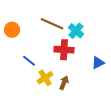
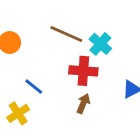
yellow cross: (45, 78) -> (18, 113), moved
brown arrow: (64, 83) -> (83, 103), moved

